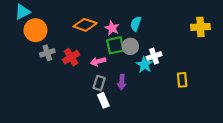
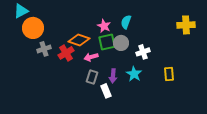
orange diamond: (85, 25) -> (79, 40), moved
cyan star: (144, 65) -> (134, 74), moved
white rectangle: (103, 100) -> (106, 91), moved

